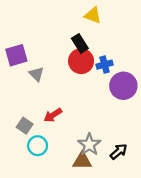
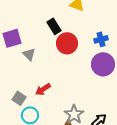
black rectangle: (80, 43) -> (54, 26), moved
blue cross: (105, 65) -> (101, 39), moved

